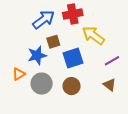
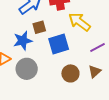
brown triangle: (110, 85) -> (95, 71), turned 40
brown circle: (72, 86) -> (70, 73), moved

